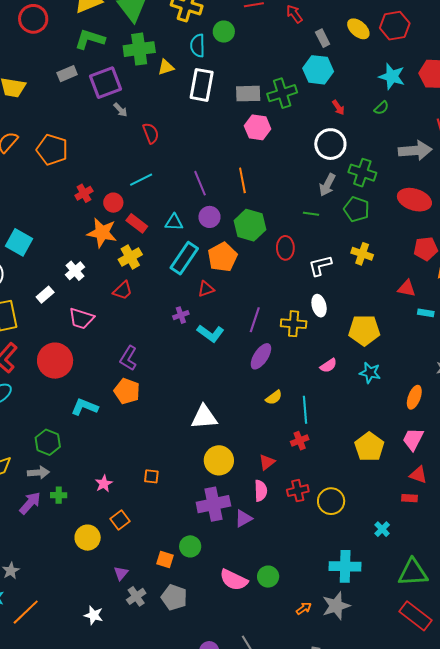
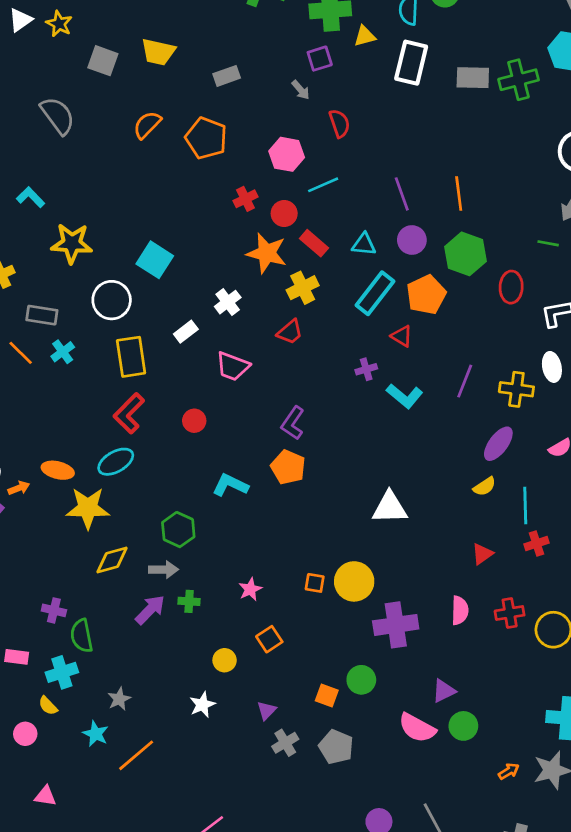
gray rectangle: (67, 74) -> (227, 76), moved
purple square: (106, 83) -> (320, 59), moved, size x0.6
pink hexagon: (258, 127) -> (287, 154), moved
red triangle: (206, 289) -> (402, 336), turned 48
purple ellipse: (261, 356) -> (498, 444), moved
red circle: (55, 361) -> (194, 421), size x0.5
red cross: (300, 441) -> (536, 544), moved
yellow circle: (219, 460) -> (354, 581), moved
red triangle: (267, 462) -> (482, 554), moved
purple triangle: (243, 518) -> (444, 691), moved
yellow circle: (88, 538) -> (225, 660), size x0.7
white star: (94, 615) -> (202, 705), moved, turned 30

